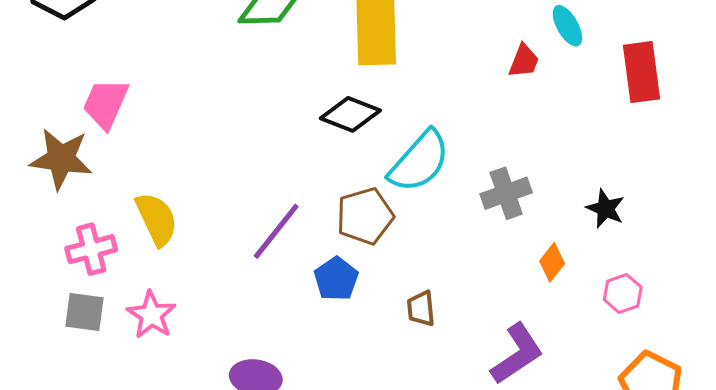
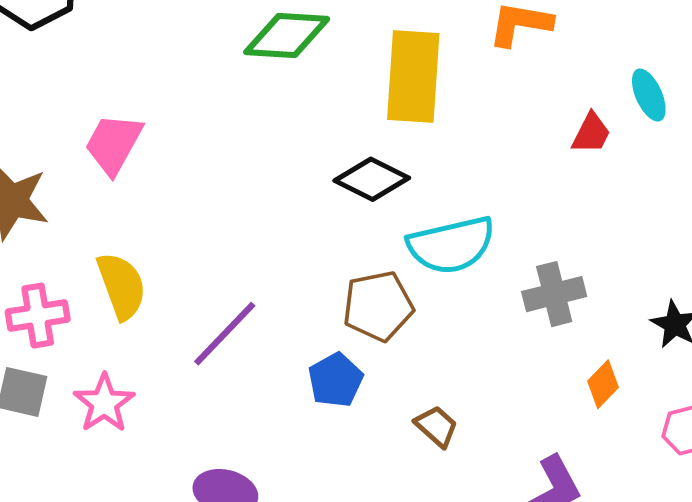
pink trapezoid: (106, 104) -> (114, 144), moved
cyan semicircle: (419, 161) -> (451, 245), turned 30
purple line: (276, 231) -> (225, 334), moved
brown trapezoid: (421, 309) -> (436, 426), turned 132

